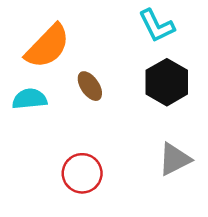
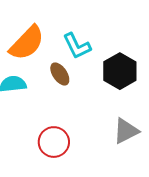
cyan L-shape: (157, 26) -> (77, 46), moved

